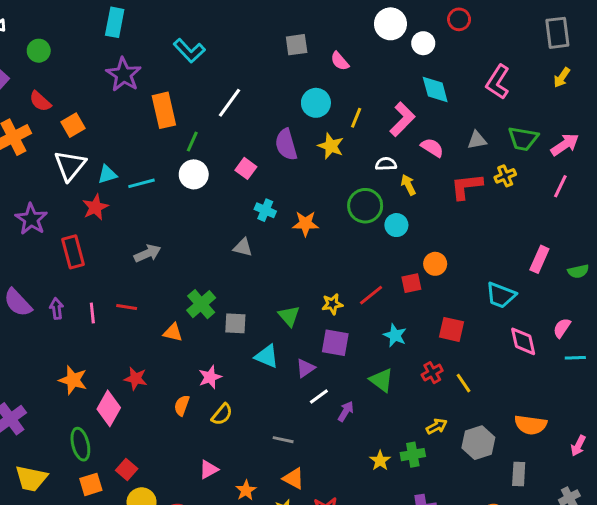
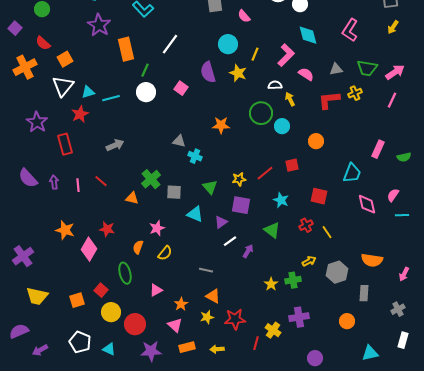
cyan cross: (265, 210) -> (195, 156), moved
orange circle: (435, 264) -> (316, 141), moved
cyan trapezoid: (501, 295) -> (352, 173), turned -90
red line: (127, 307) -> (101, 181), turned 32
green ellipse: (80, 444) -> (125, 273), moved

